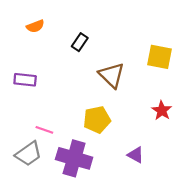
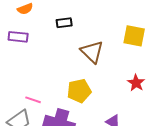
black rectangle: (80, 42) -> (64, 23), turned 49
purple rectangle: (25, 80) -> (18, 37), moved

